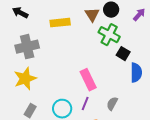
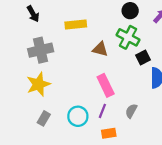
black arrow: (20, 13) -> (33, 14), turned -147
brown triangle: (92, 15) -> (100, 49), moved, turned -42
black square: (123, 54) -> (143, 58), turned 32

